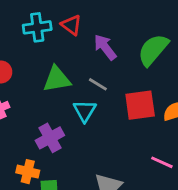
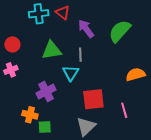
gray line: (98, 84) -> (80, 55), turned 56
red square: (140, 105) -> (93, 99), moved
pink line: (162, 162) -> (124, 110), turned 49

